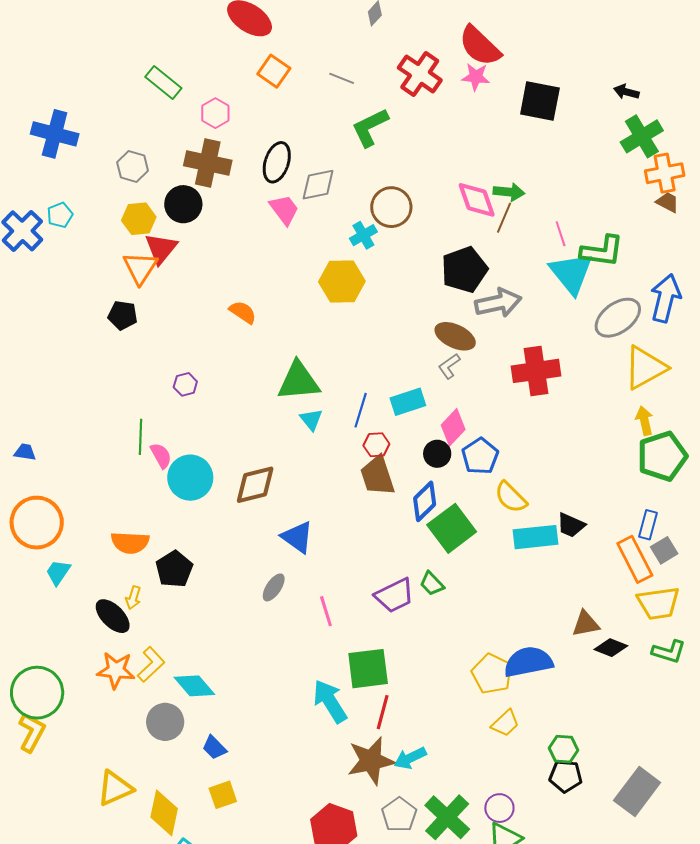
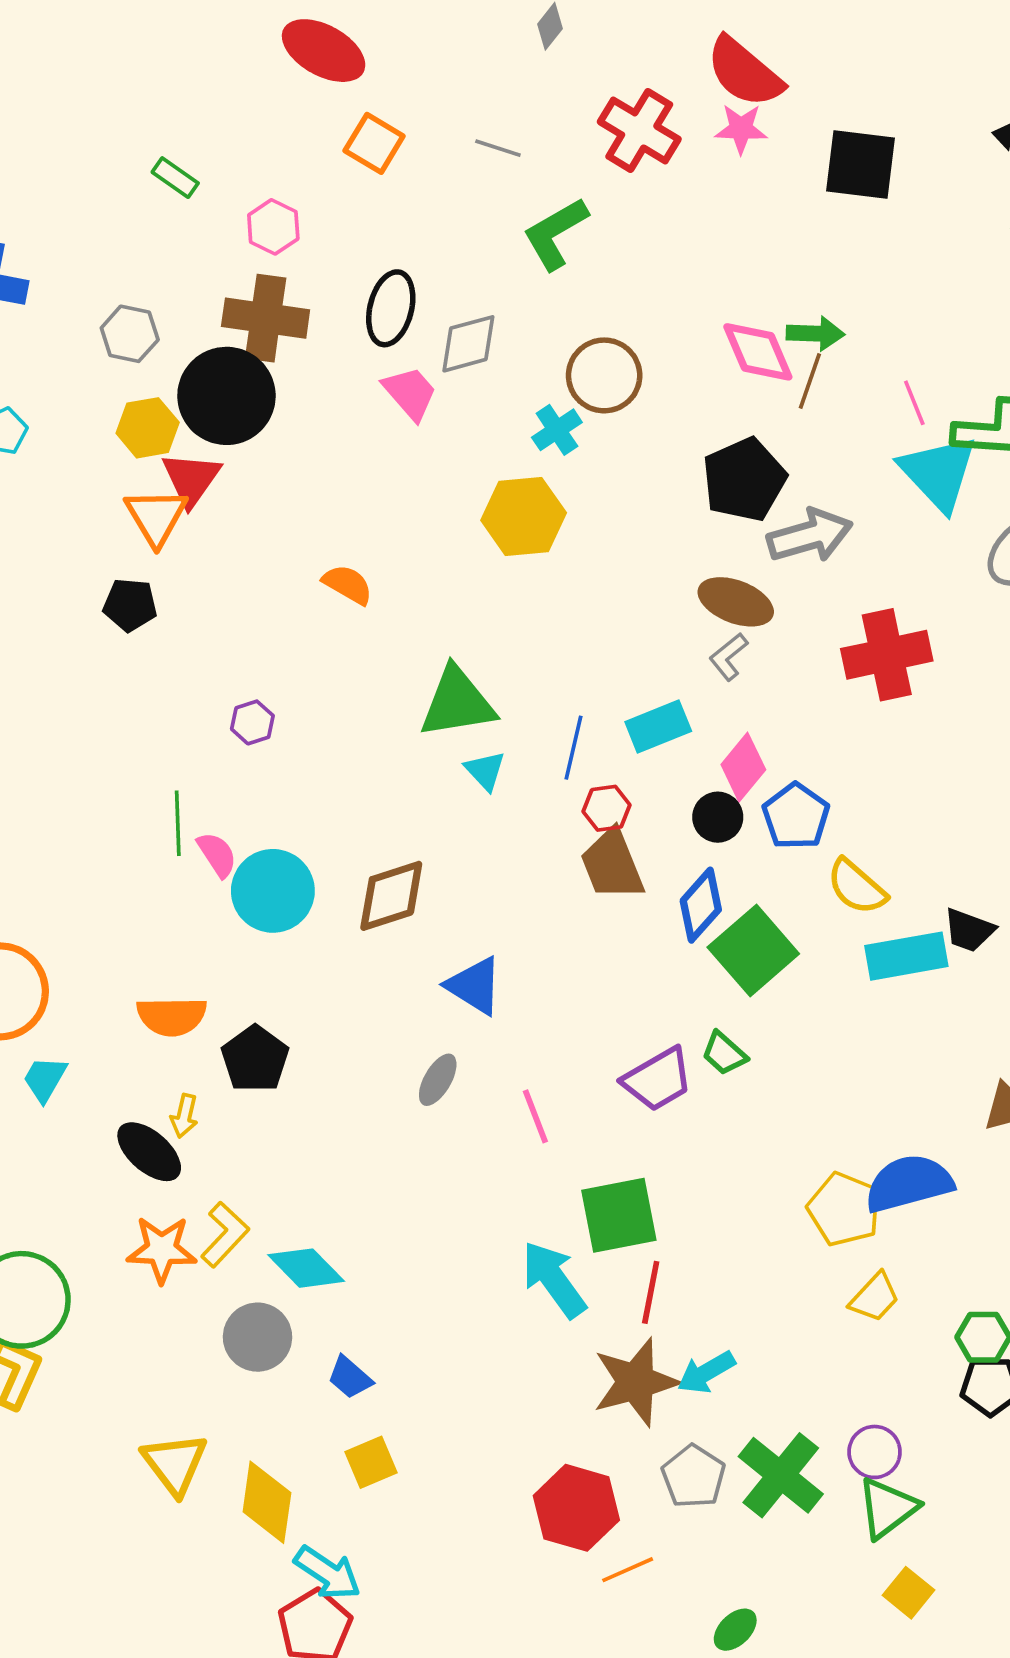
green rectangle: (163, 82) -> (175, 178), size x0.7
black circle: (183, 204) -> (226, 396), size x1.4
yellow triangle: (115, 788) -> (175, 1464), turned -39

